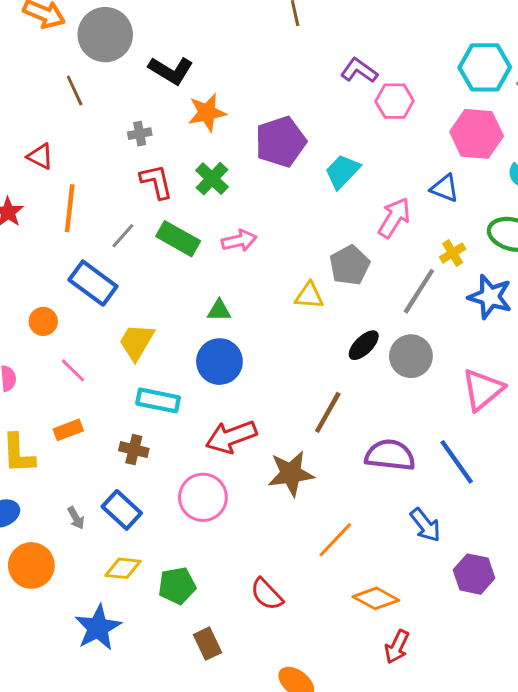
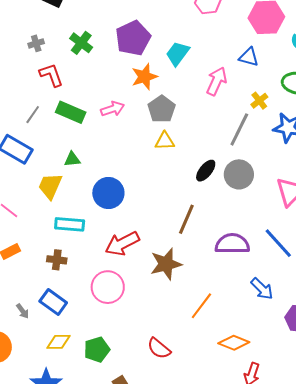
orange star: (207, 113) -> (144, 77), moved
green cross: (212, 179) -> (81, 43), moved
gray pentagon: (350, 265) -> (162, 109), moved
green triangle: (219, 310) -> (72, 159), moved

